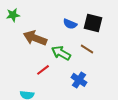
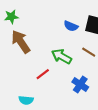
brown arrow: (35, 38) -> (21, 42), moved, turned 35

